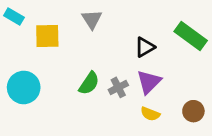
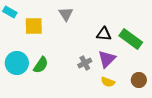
green rectangle: (191, 36) -> (131, 39), moved
black triangle: (145, 47) -> (104, 34), turned 35
green semicircle: (89, 83) -> (41, 65), moved

